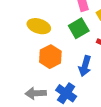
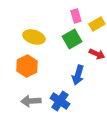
orange hexagon: (50, 57) -> (27, 66), moved

